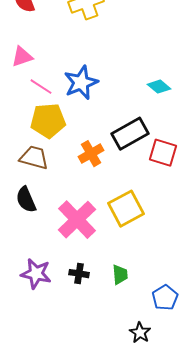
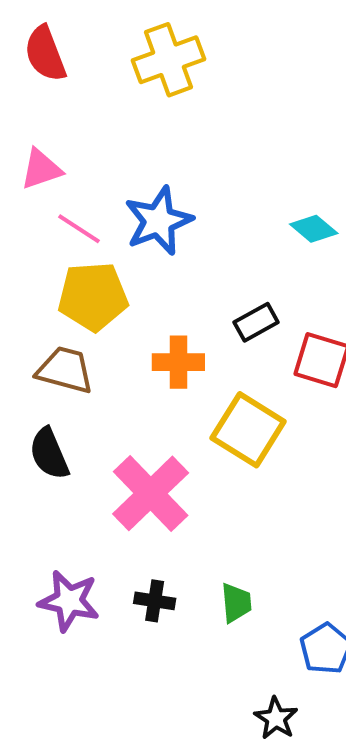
black rectangle: (130, 134) -> (256, 322), size x0.6
orange cross: (91, 154) -> (178, 362), turned 30
yellow square: (126, 209) -> (248, 430), moved, turned -30

